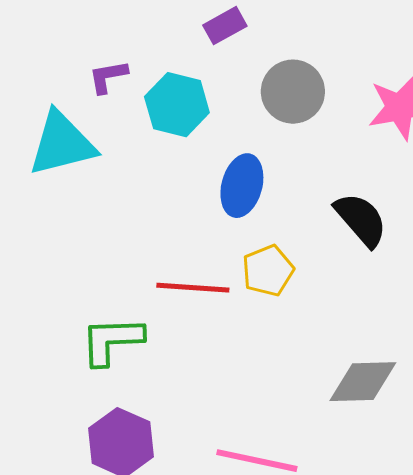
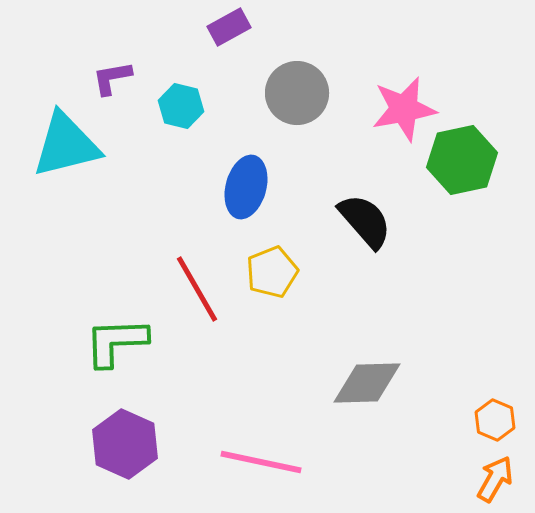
cyan hexagon: (177, 105) -> (181, 106), size x0.7
red line: (193, 288) -> (197, 289), turned 56

